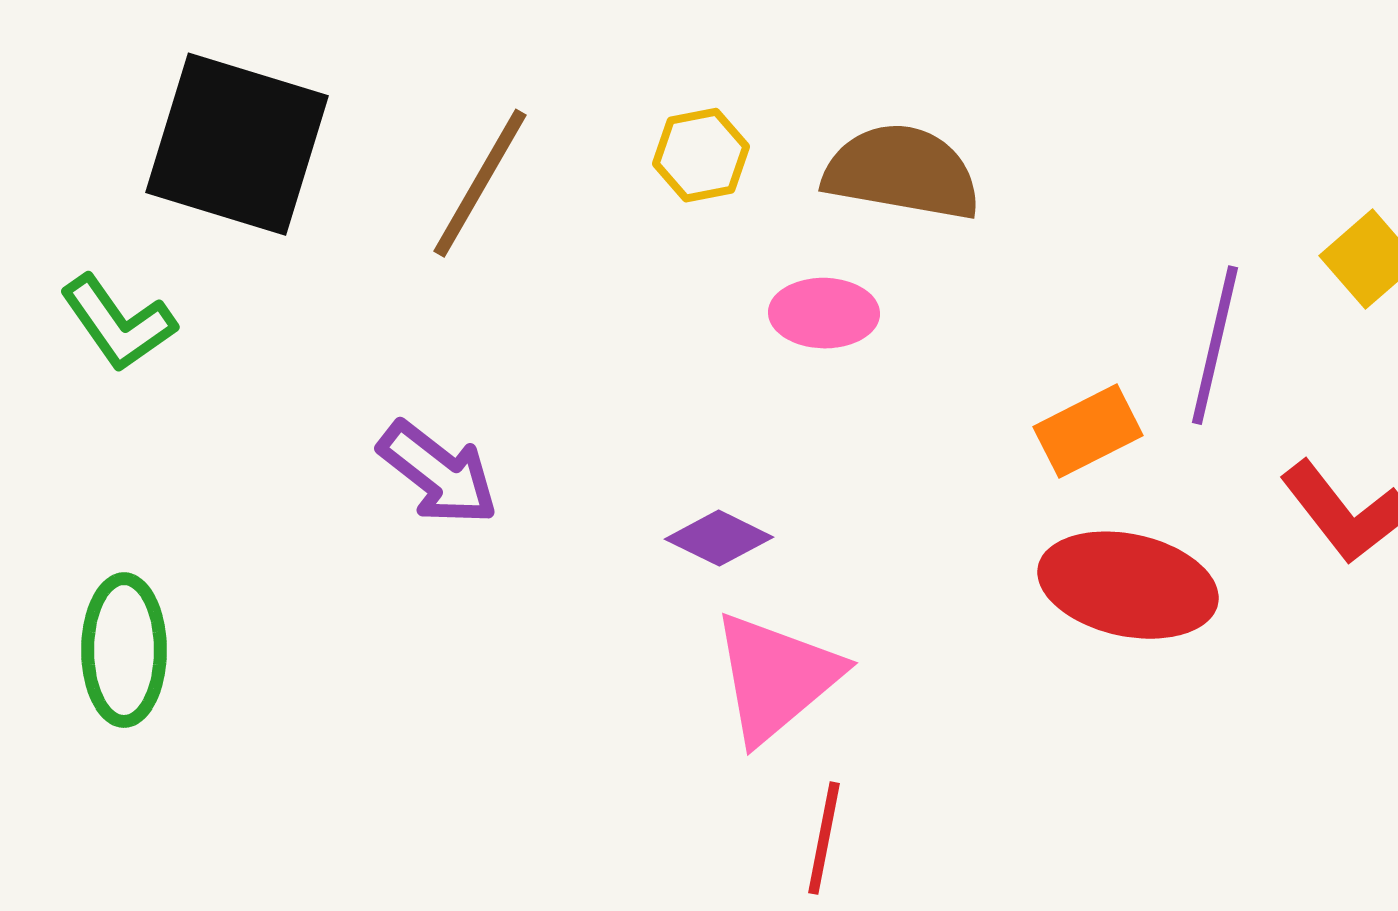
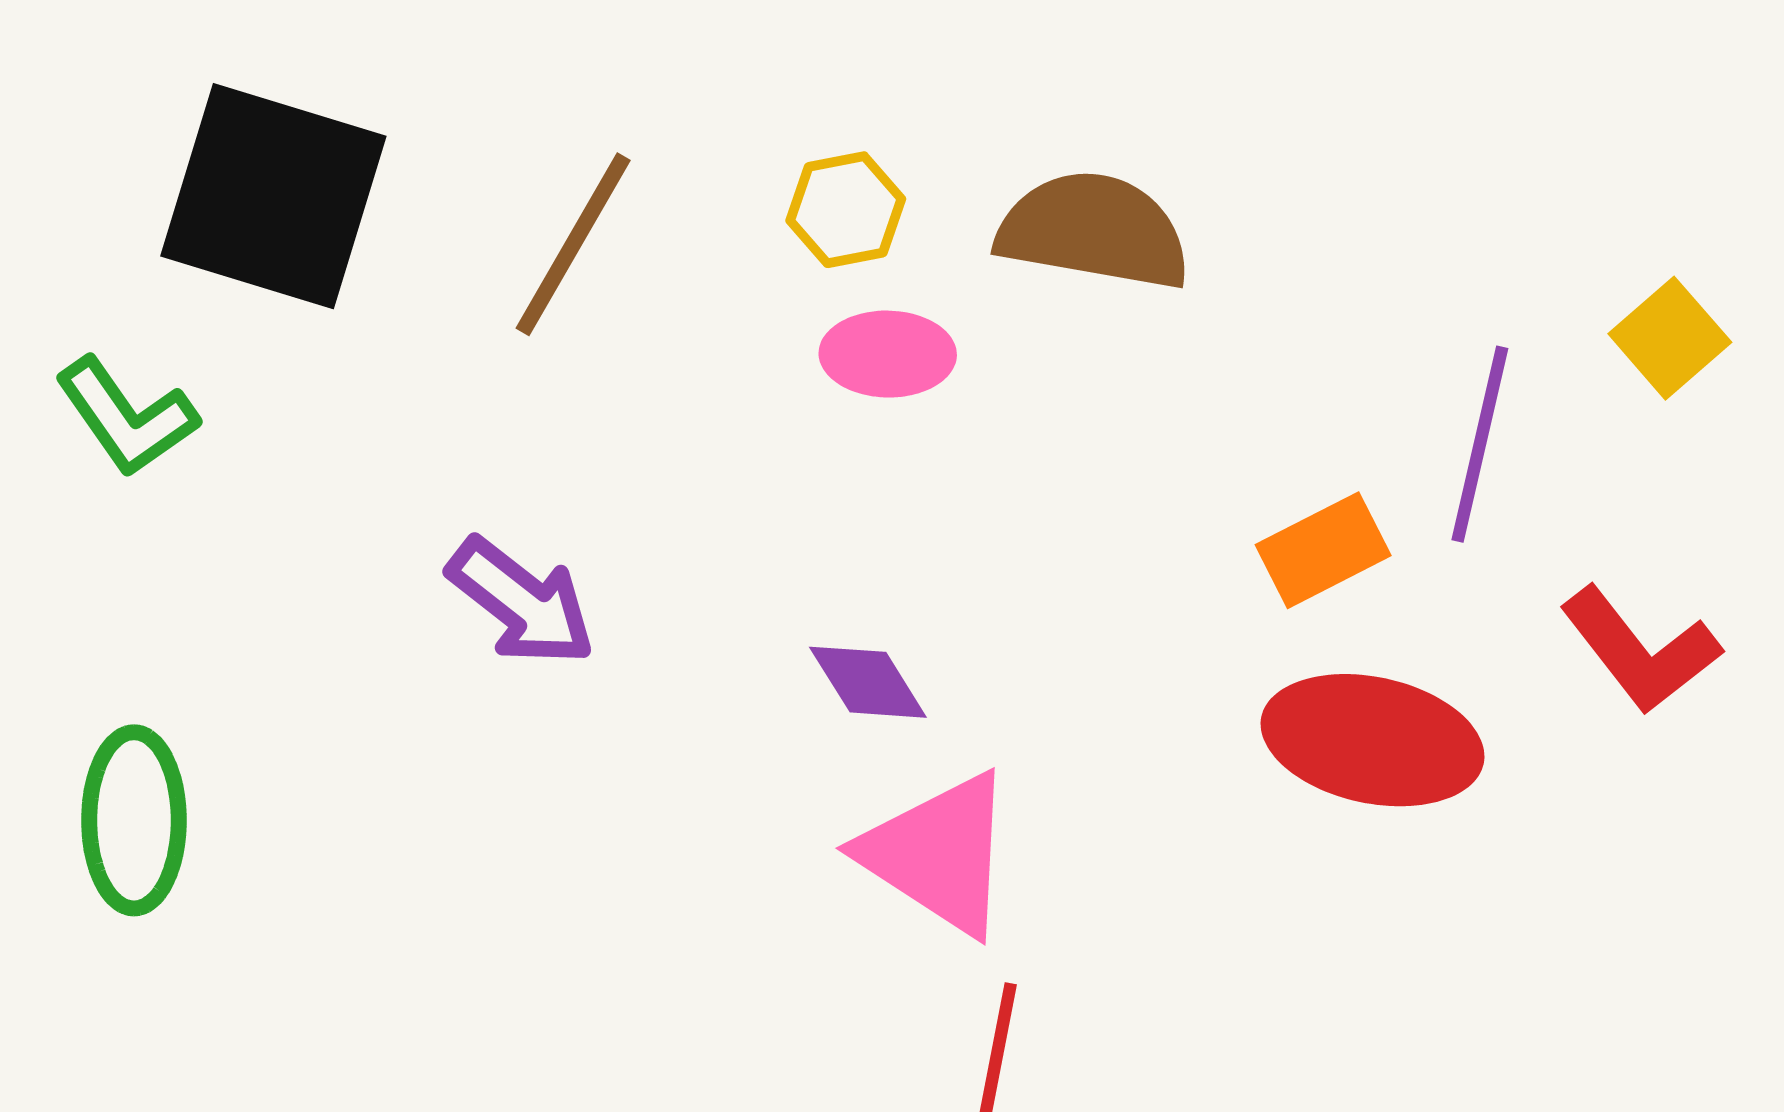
pink ellipse: (824, 313) -> (888, 354), moved
purple diamond: (719, 538) -> (868, 682), turned 32
pink triangle: (776, 677) -> (938, 854), turned -47

